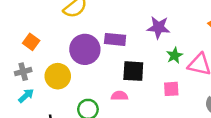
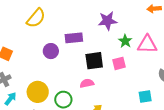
purple circle: (85, 49) -> (51, 51), size x0.6
yellow circle: (58, 76) -> (38, 92), moved
pink square: (171, 89) -> (119, 63), moved

